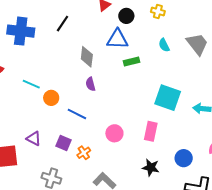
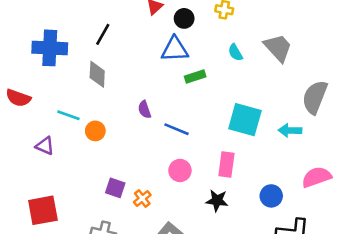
gray diamond: (87, 57) -> (97, 74), moved
blue line: (77, 114) -> (177, 129), moved
purple triangle: (34, 139) -> (45, 146), moved
black star: (151, 167) -> (217, 201), moved

